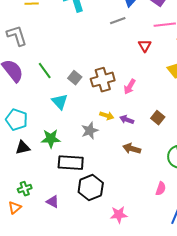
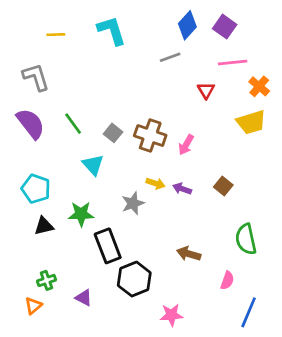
brown cross: (103, 80) -> (150, 136), turned 35
brown arrow: (132, 149) -> (189, 254), moved
black rectangle: (71, 163) -> (108, 246), turned 65

